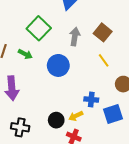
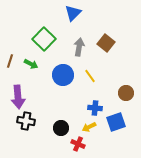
yellow line: (104, 60) -> (90, 76), moved
yellow arrow: (76, 116) -> (89, 127), moved
black cross: (20, 127) -> (26, 121), moved

